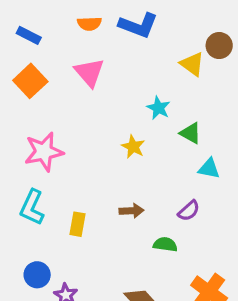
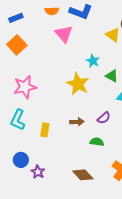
blue rectangle: (29, 35) -> (16, 18), turned -48
pink triangle: (89, 72) -> (64, 34), moved
yellow star: (133, 147) -> (78, 84), size x1.6
purple semicircle: (189, 211) -> (104, 118), moved

